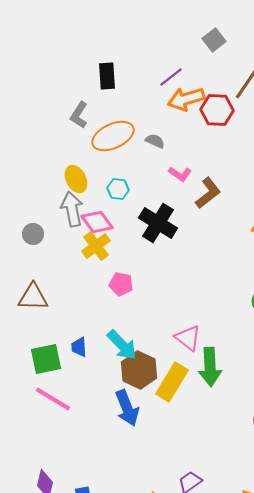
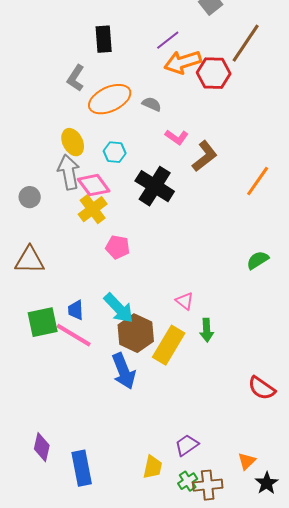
pink triangle: (188, 338) -> (185, 301), size x0.7
green arrow: (210, 367) -> (207, 330), size x0.6
pink line: (53, 399) -> (74, 335), moved

